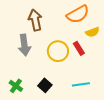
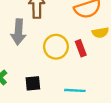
black square: (45, 85) -> (33, 83), turned 32

